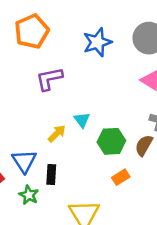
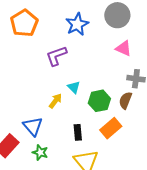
purple L-shape: (49, 79) -> (56, 56), moved
black rectangle: (51, 175) -> (78, 132), moved
orange rectangle: (121, 177) -> (111, 128), size x1.5

